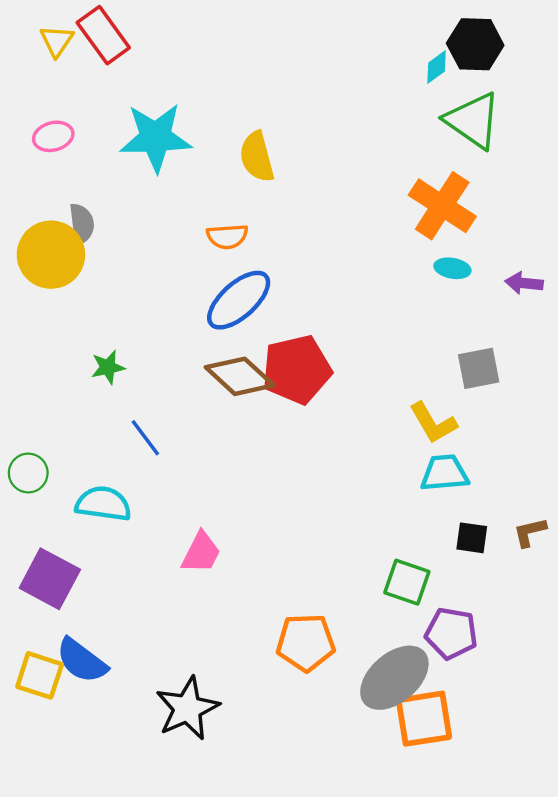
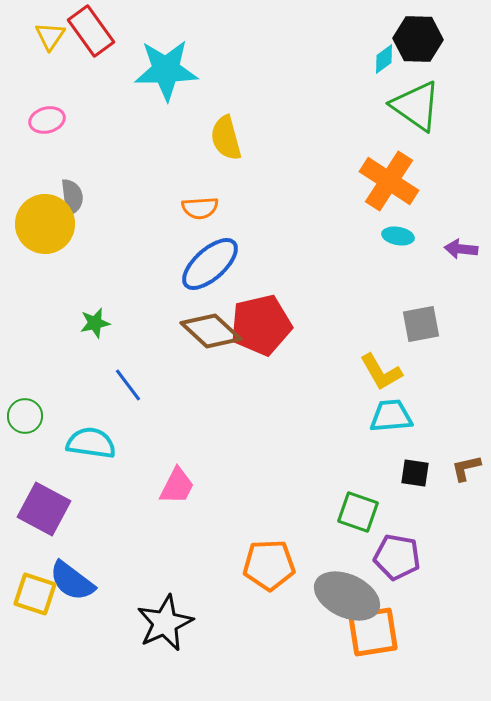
cyan star: (156, 137) -> (166, 70), moved
gray ellipse: (394, 678) -> (347, 596), turned 66

